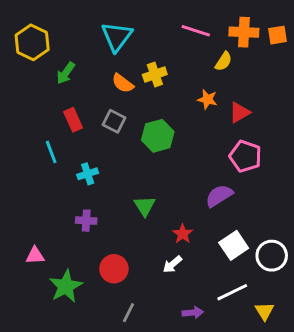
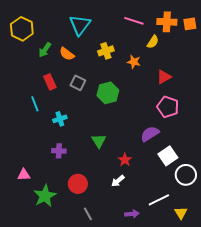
orange semicircle: (123, 83) -> (67, 54), moved
orange star: (207, 99) -> (134, 62), moved
white square: (234, 245) -> (168, 156), moved
gray line: (129, 313) -> (88, 214), turned -56

